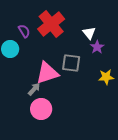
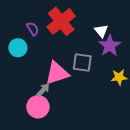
purple star: (97, 47) -> (110, 46), size x1.5
pink circle: (41, 109) -> (38, 107), moved

